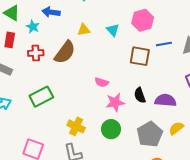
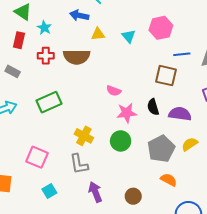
blue arrow: (51, 12) -> (79, 15), moved
brown semicircle: (65, 52) -> (77, 57), turned 50
brown square: (140, 56) -> (166, 76), moved

